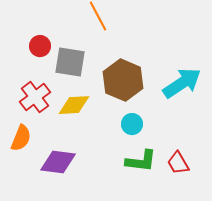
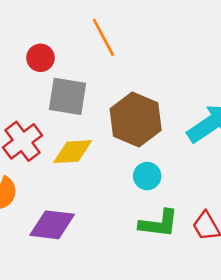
red circle: (40, 46) -> (41, 58), moved

